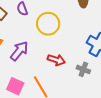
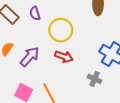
red arrow: (56, 60) -> (64, 57), moved

